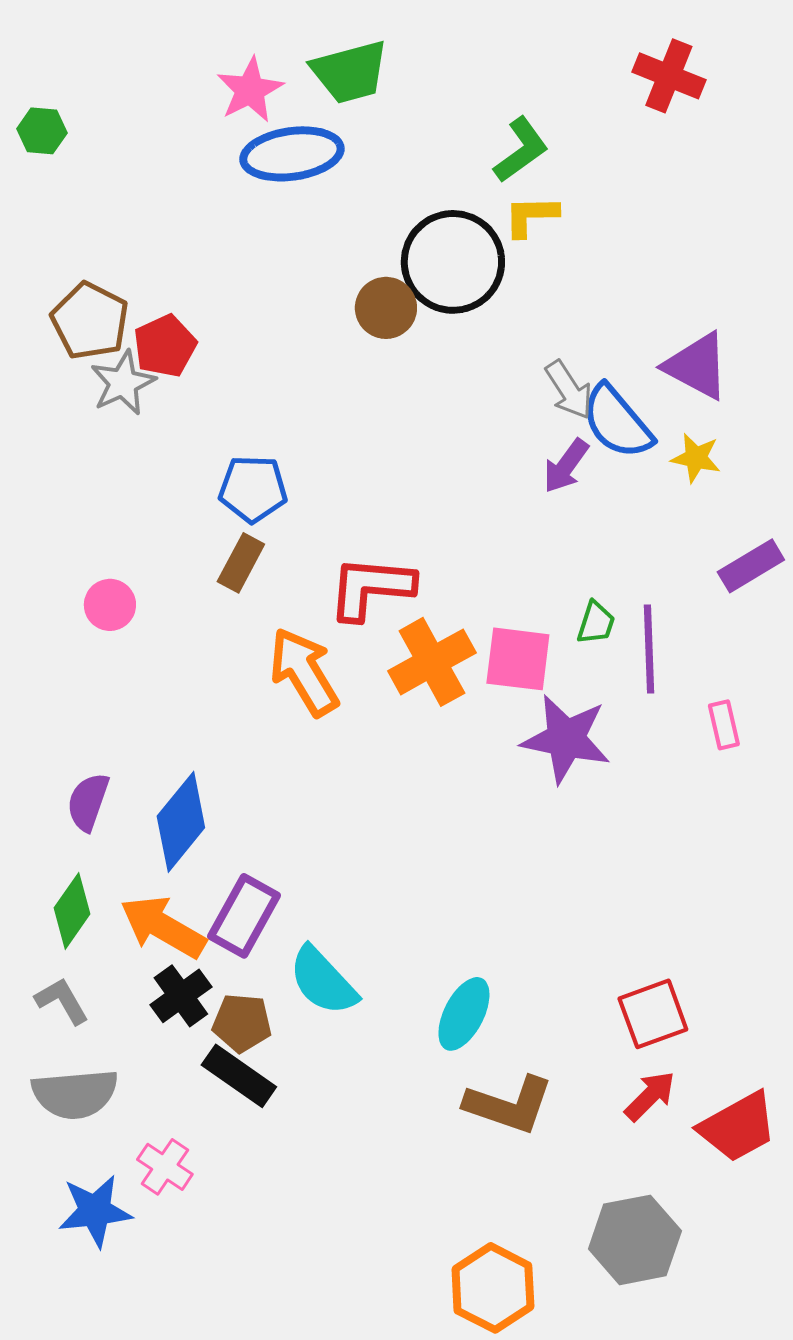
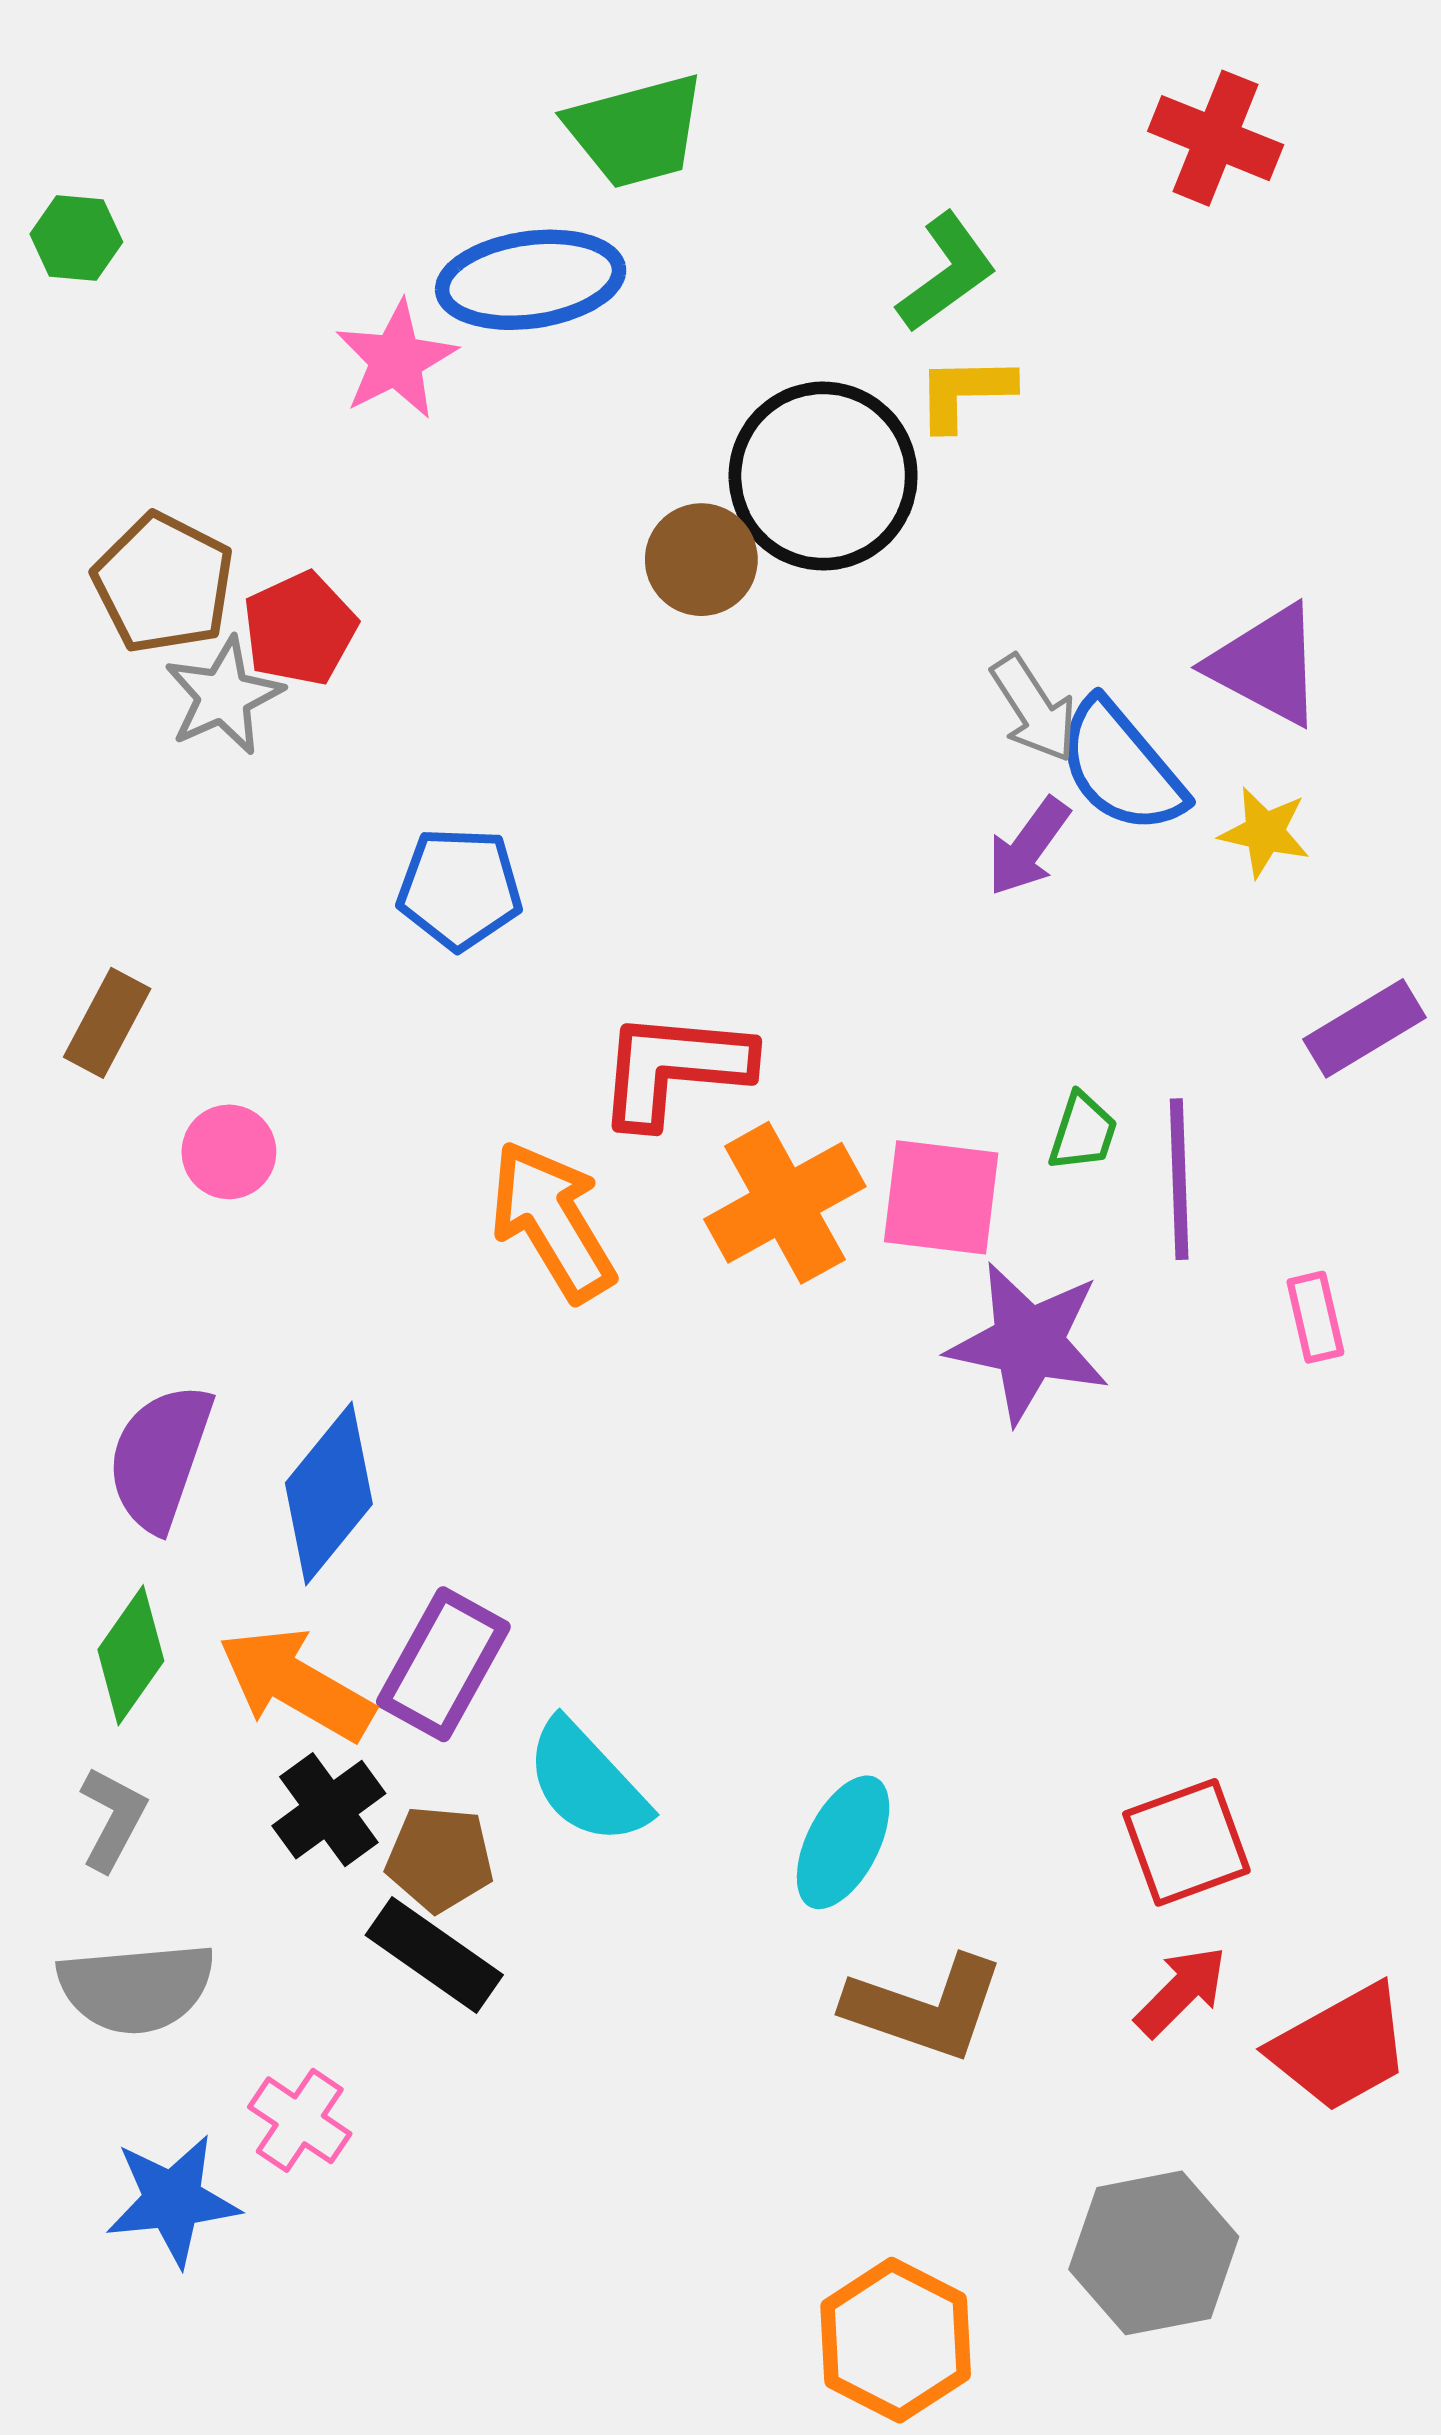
pink star: (250, 90) -> (396, 360), moved
brown rectangle: (241, 563) -> (107, 1023), moved
pink circle: (110, 605) -> (229, 1152), moved
purple semicircle: (88, 802) -> (160, 1457), size x1.4
gray L-shape: (62, 1001) -> (113, 1819), turned 58

